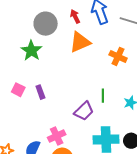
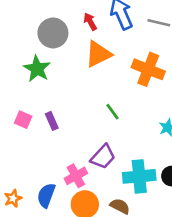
orange cross: (118, 56) -> (148, 69), size x1.4
green line: (103, 96) -> (112, 112), moved, turned -32
purple trapezoid: (84, 111) -> (103, 157), moved

